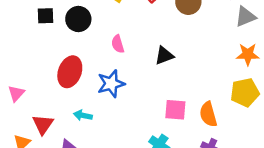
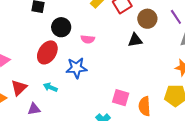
black circle: (78, 19) -> (61, 27), moved
pink semicircle: (118, 44) -> (88, 39), turned -80
black triangle: (164, 56) -> (135, 40), moved

